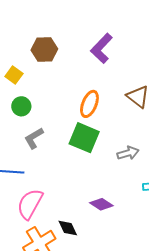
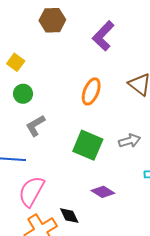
brown hexagon: (44, 50) -> (52, 20), moved
green square: (84, 138) -> (88, 145), moved

